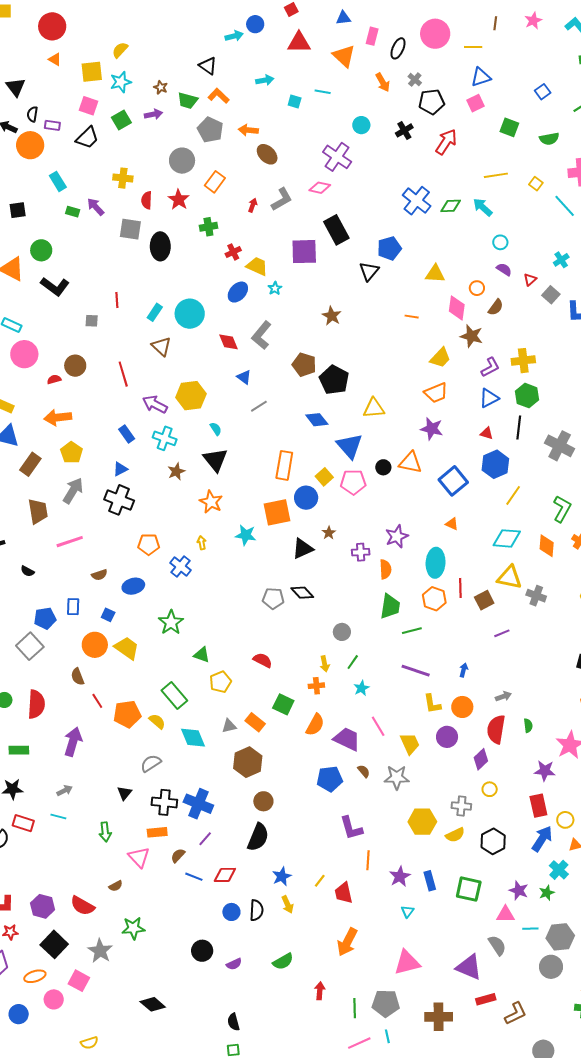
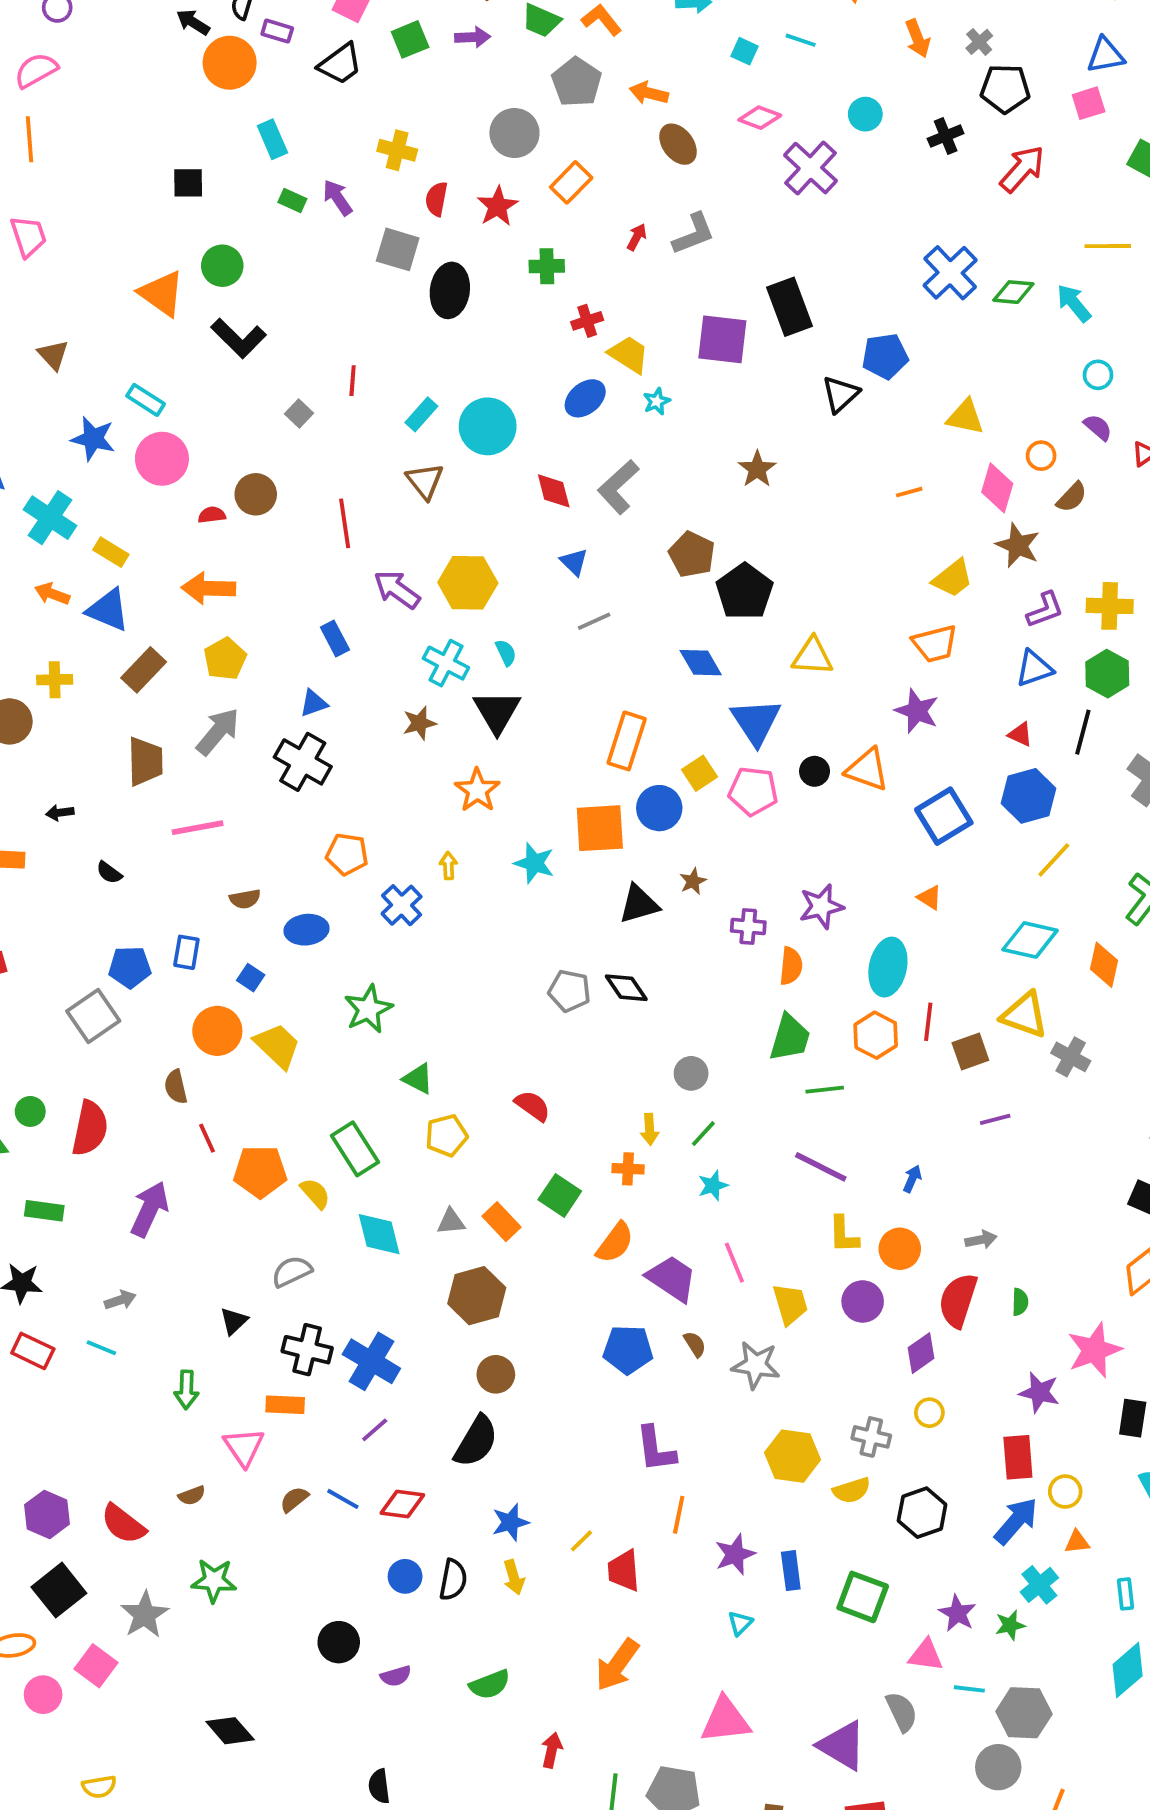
pink diamond: (320, 188) -> (760, 118), moved
orange line: (412, 317) -> (909, 492), turned -32
gray square: (92, 321) -> (299, 413), turned 32
cyan cross: (165, 438) -> (446, 663), moved
brown semicircle: (178, 856) -> (294, 1499), moved

